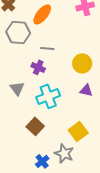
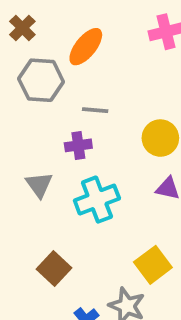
purple cross: (38, 67) -> (78, 145), turned -32
brown square: (35, 126) -> (54, 269), moved

